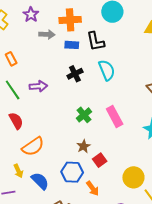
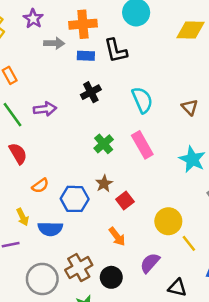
cyan semicircle: (107, 70) -> (142, 100), moved
orange semicircle: (33, 147) -> (40, 186), size x0.6
blue hexagon: (72, 172) -> (75, 199), moved
blue semicircle: (40, 181) -> (50, 229), turned 138

